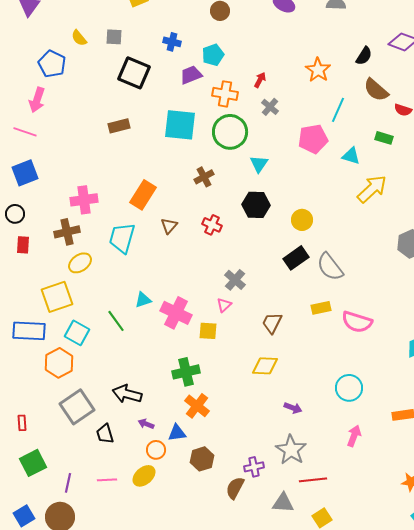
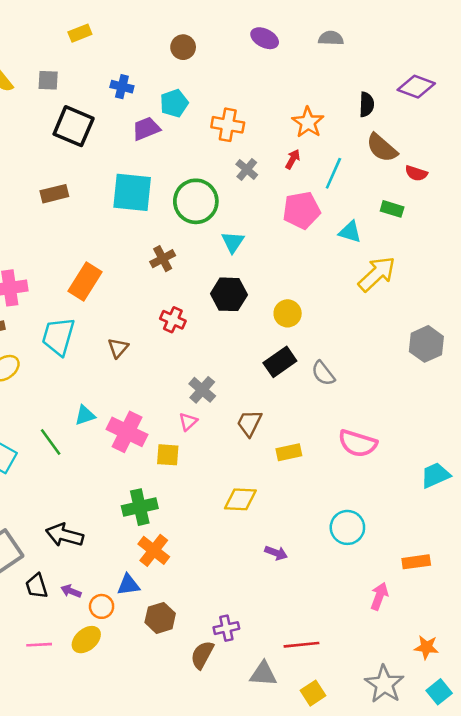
black semicircle: (364, 56) -> (367, 104), turned -30
red arrow: (260, 80) -> (293, 159), moved
orange cross: (225, 94) -> (228, 125), moved
brown triangle: (169, 226) -> (118, 348), moved
gray semicircle: (330, 267) -> (323, 373), size x0.7
yellow rectangle: (321, 308) -> (289, 452), moved
brown trapezoid: (272, 323) -> (249, 423), moved
purple arrow: (146, 424) -> (71, 591), moved
pink arrow: (354, 436) -> (379, 596), moved
gray star: (291, 450) -> (384, 684), moved

